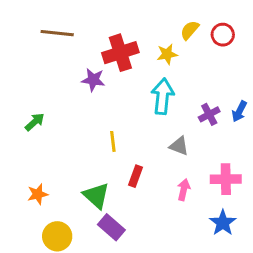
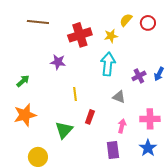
purple star: (93, 80) -> (58, 62), moved
orange star: (38, 194) -> (25, 115), moved, size x1.6
green triangle: (96, 196) -> (64, 130), turned 30
purple rectangle: (111, 227) -> (113, 150), moved, turned 42

